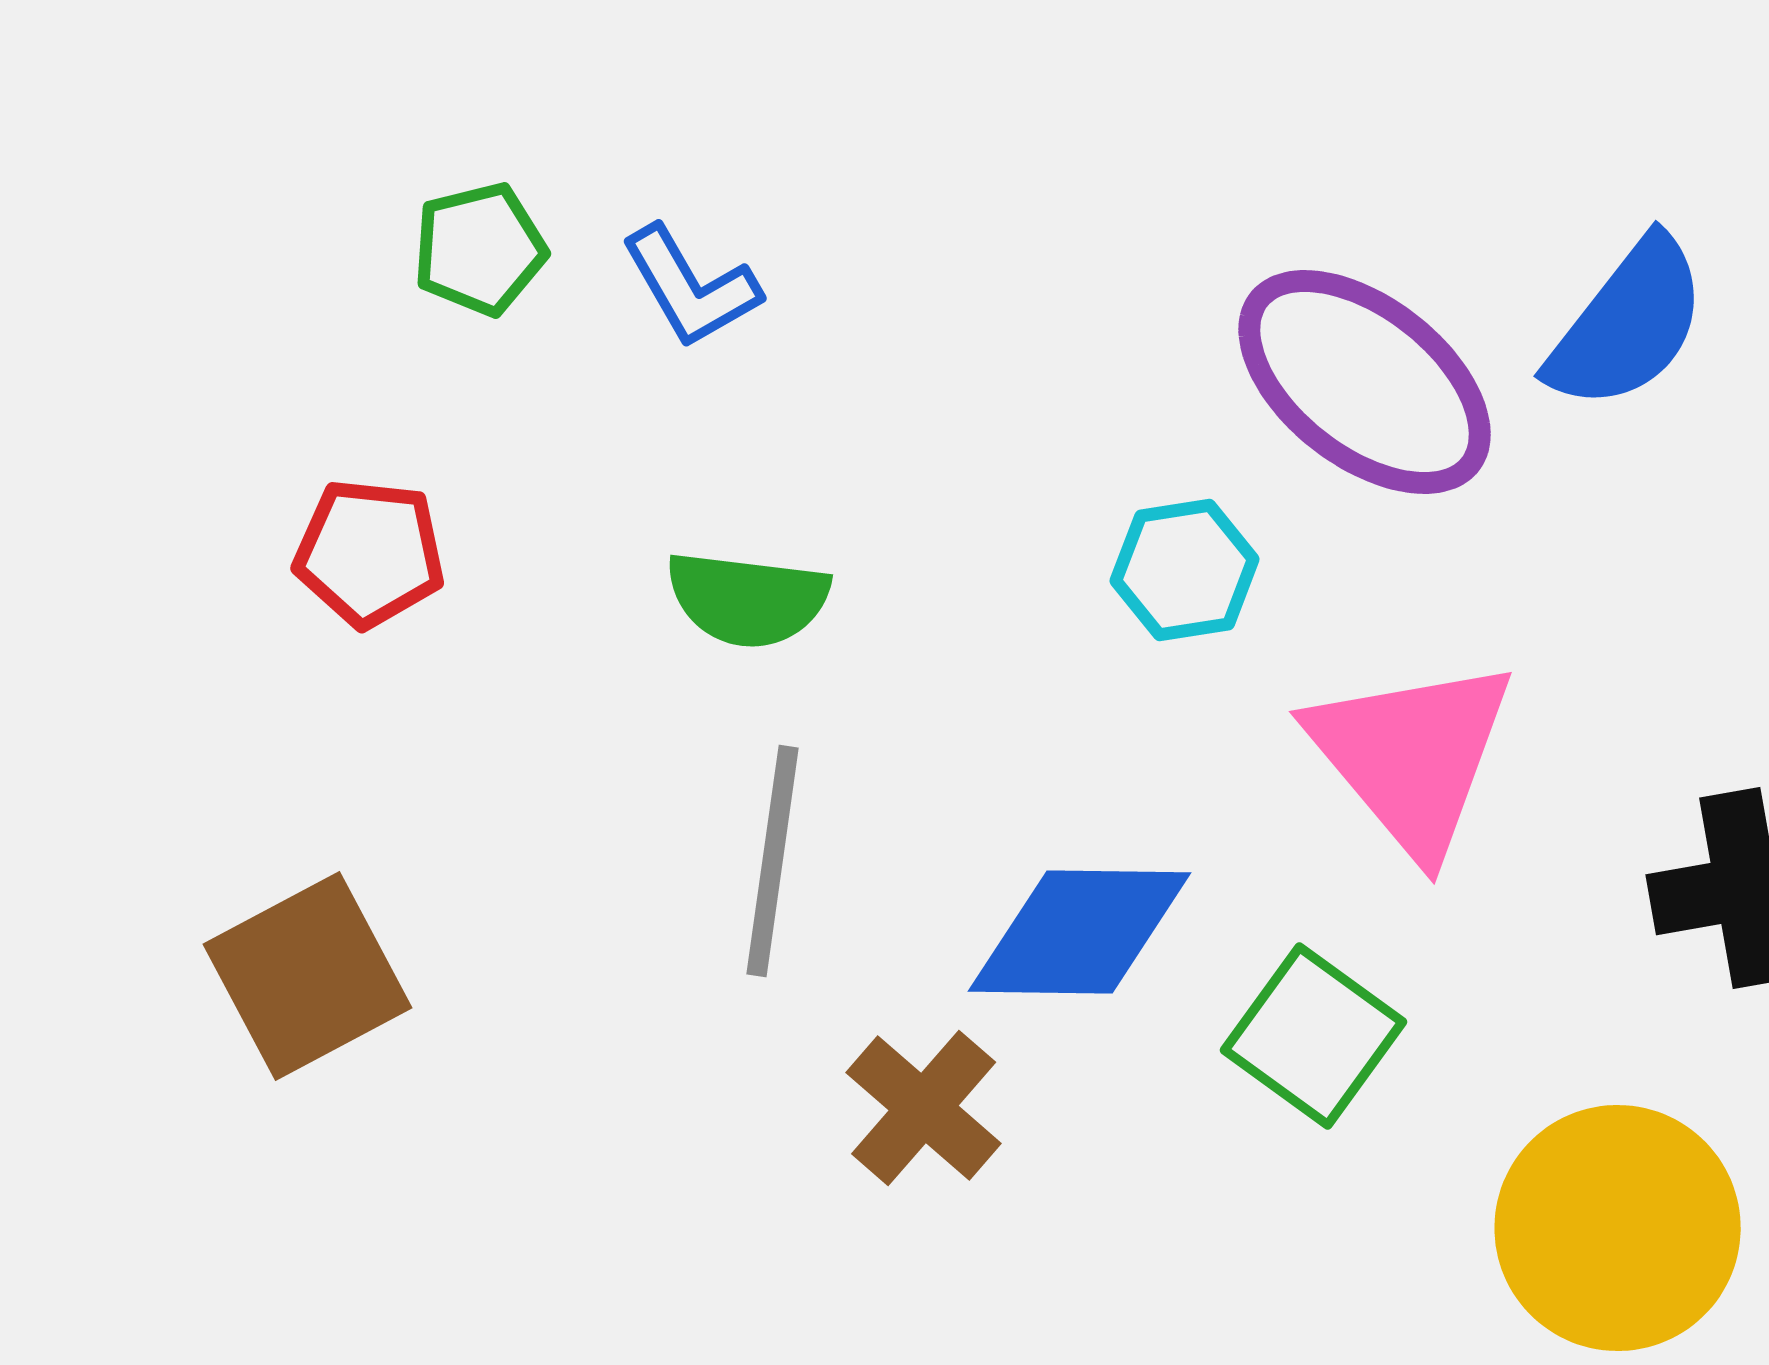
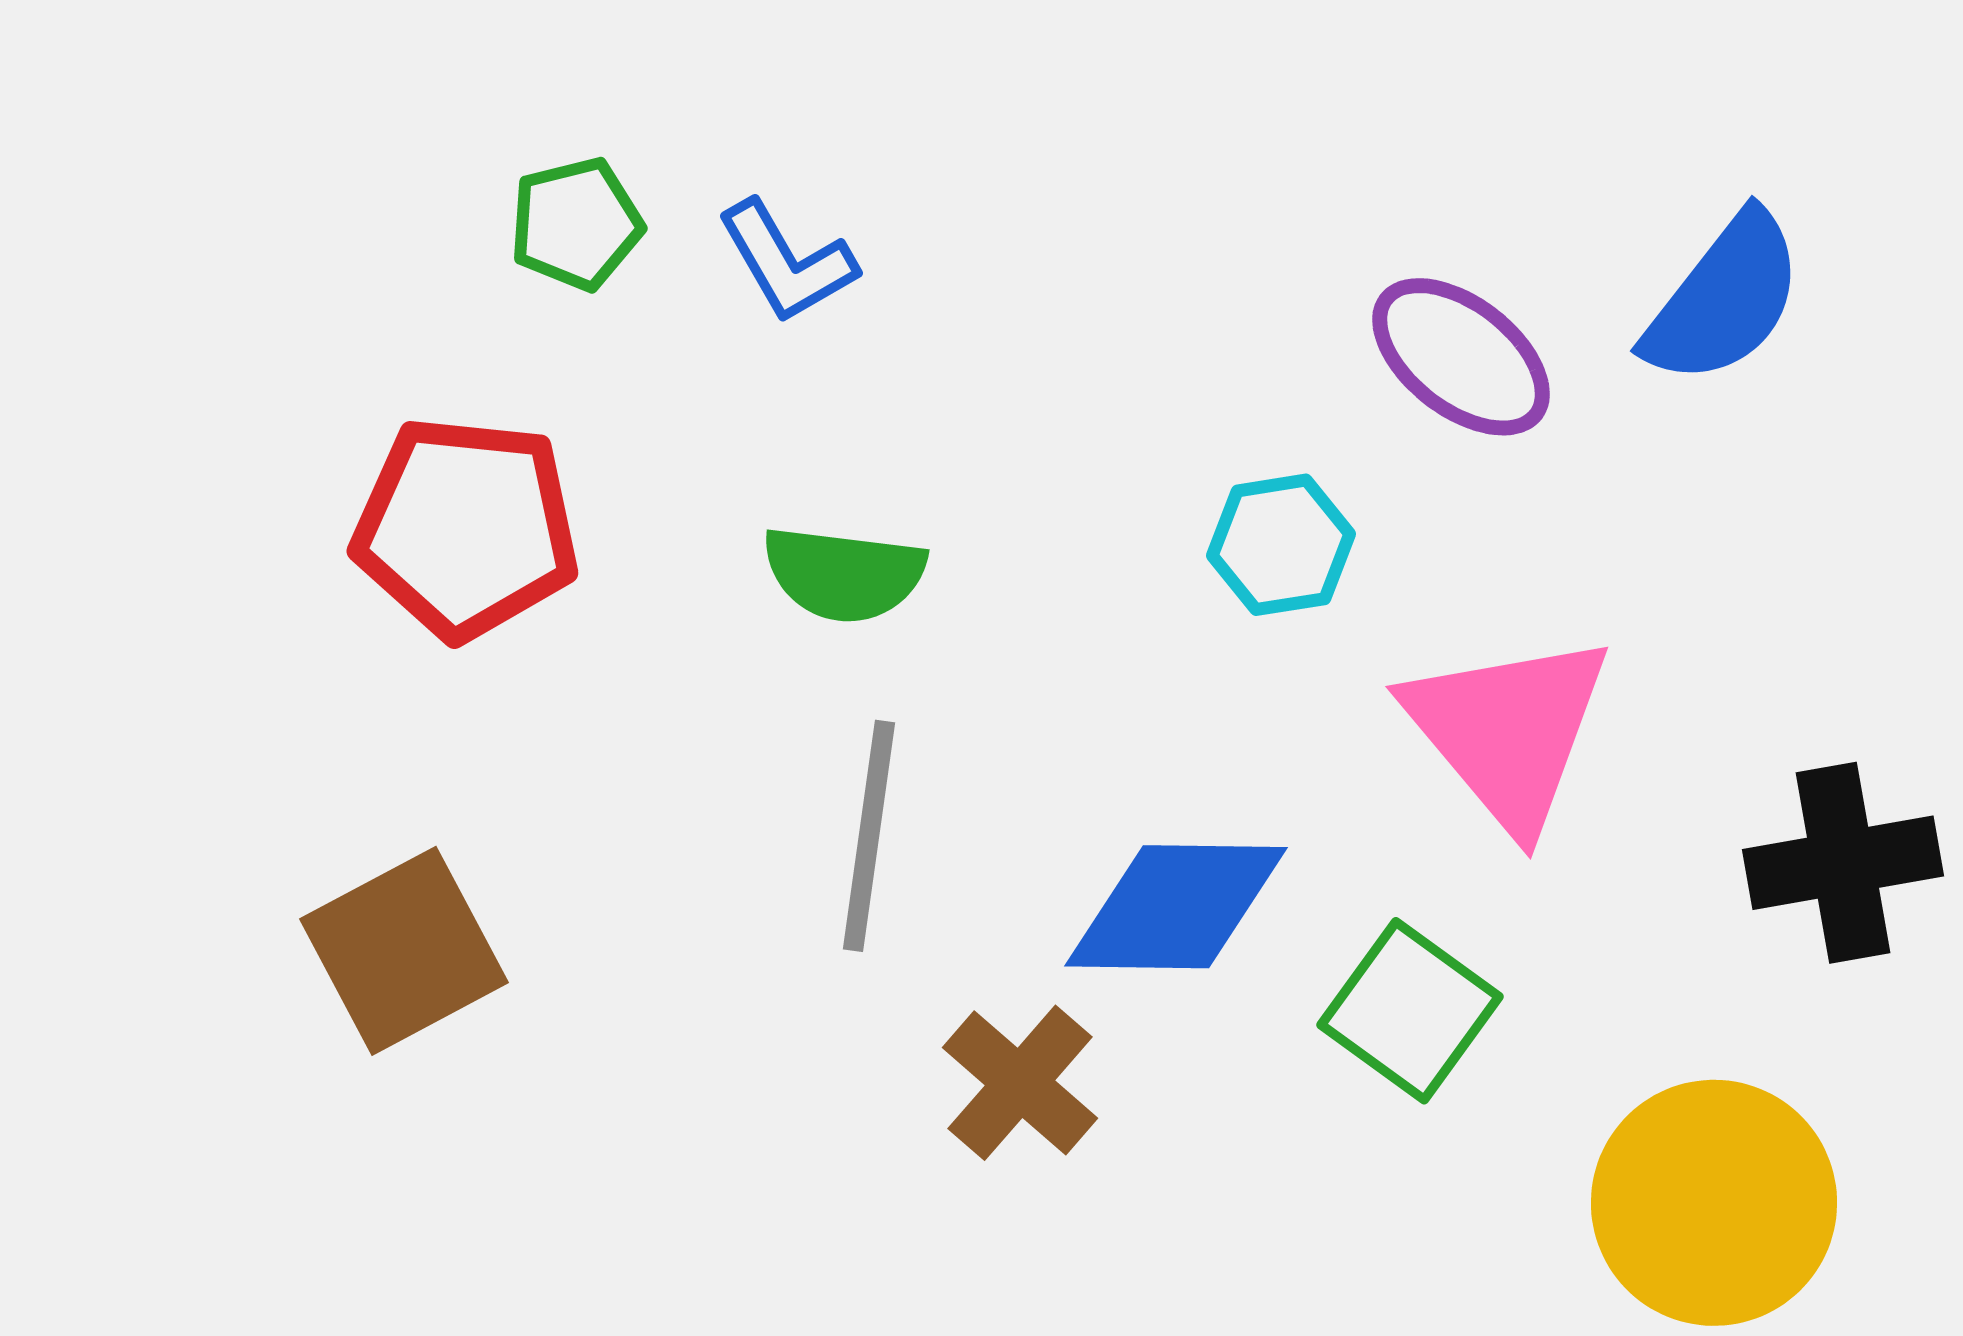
purple ellipse: (1365, 382) -> (1461, 357), size x0.7
red pentagon: (370, 553) -> (466, 528), size x1.5

